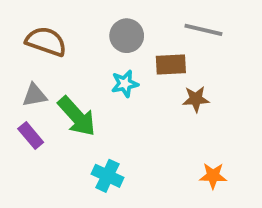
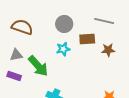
brown star: (196, 99) -> (108, 50), moved
purple rectangle: (31, 135) -> (14, 76), turned -32

